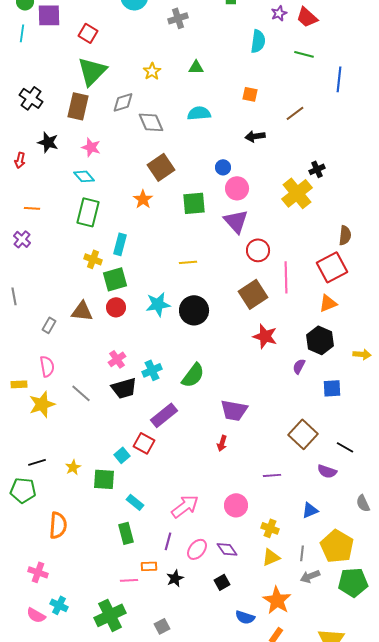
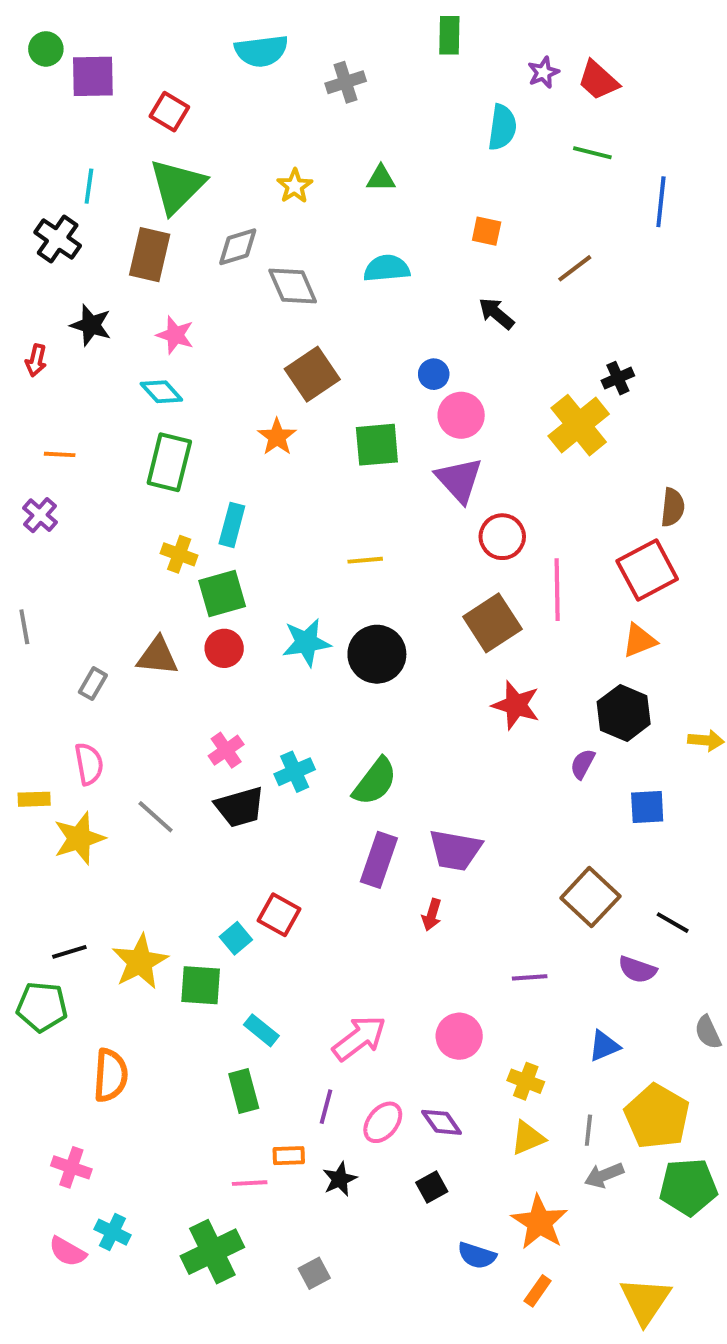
cyan line: (22, 33) -> (89, 186), moved
black arrow: (255, 136) -> (496, 313), turned 48
purple rectangle: (164, 415) -> (379, 860), moved, turned -32
yellow star: (73, 467) -> (140, 962), size x1.8

